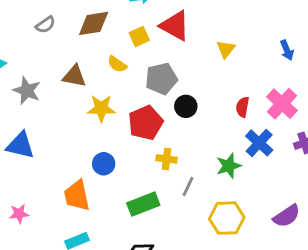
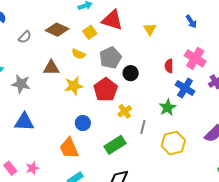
brown diamond: (94, 23) -> (57, 30), turned 45
yellow cross: (166, 159) -> (125, 111), turned -32

